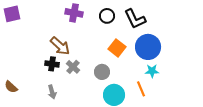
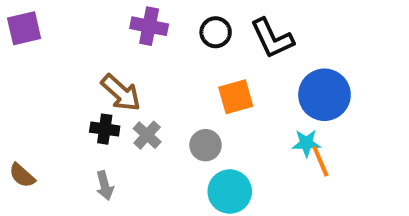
blue circle: (148, 47) -> (324, 95), moved
orange square: (117, 48) -> (236, 97), turned 36
orange line: (141, 89) -> (320, 161), moved

